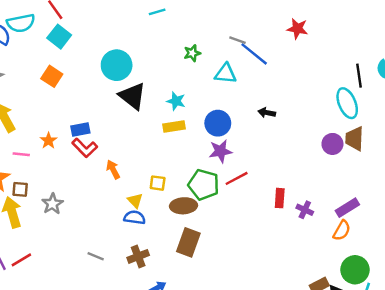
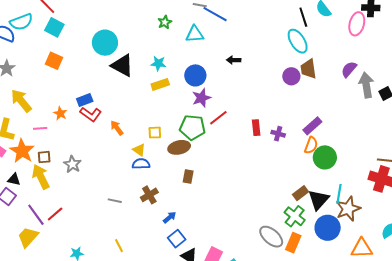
brown rectangle: (188, 242) -> (188, 176), size x0.6
green circle: (355, 270) -> (325, 157), moved

